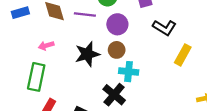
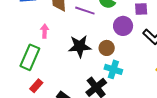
purple circle: (117, 24) -> (123, 26), moved
pink arrow: (46, 46) -> (45, 31), turned 96

